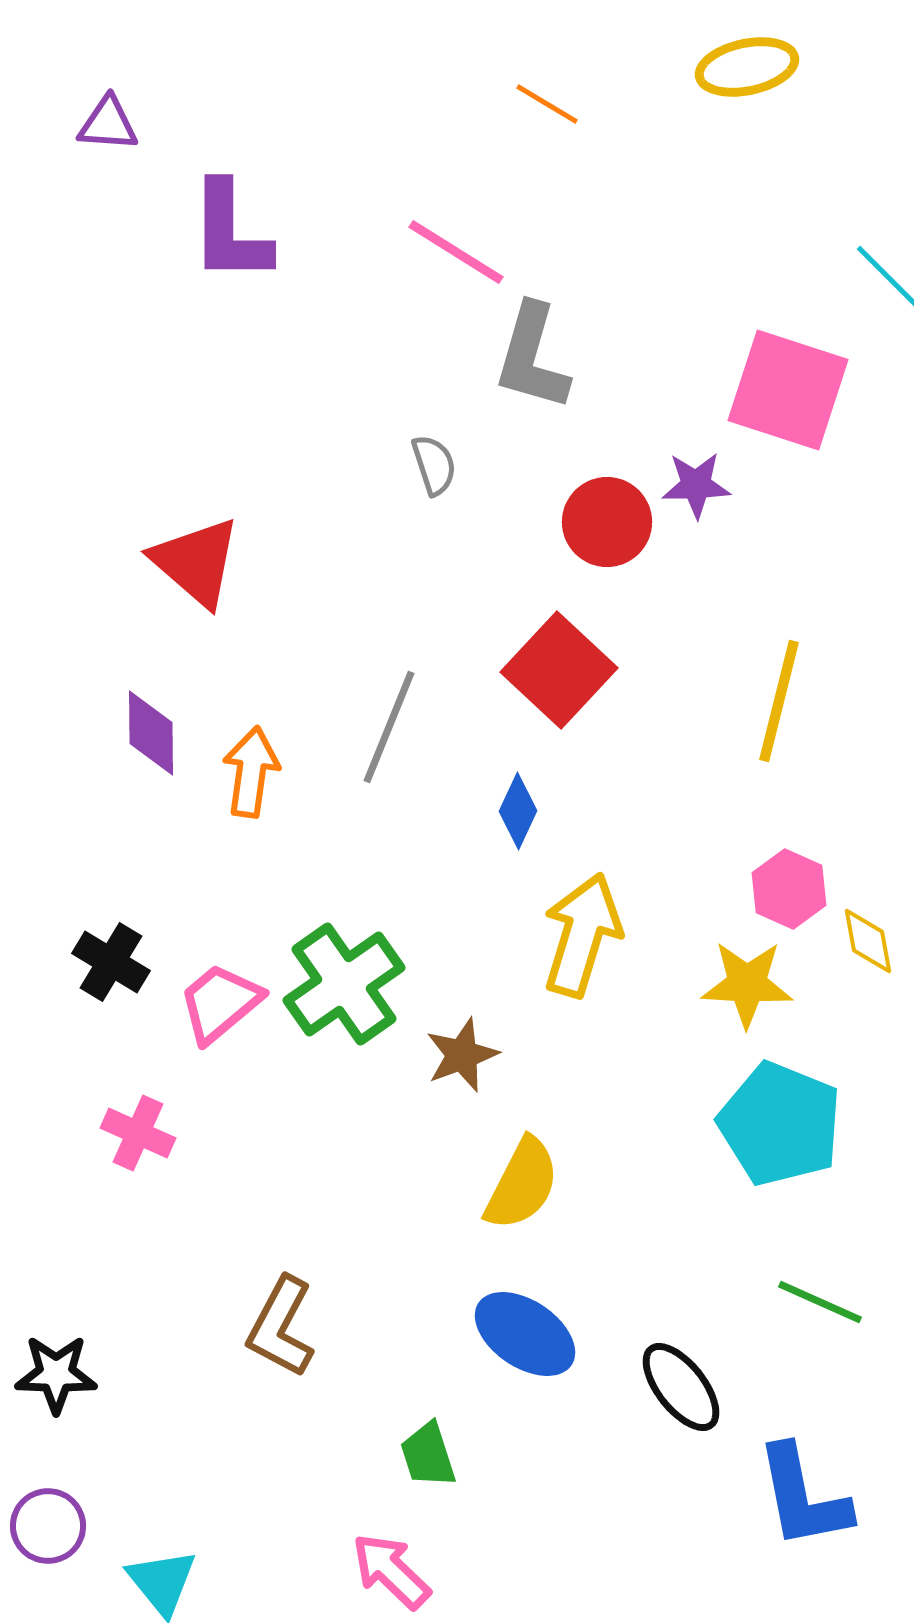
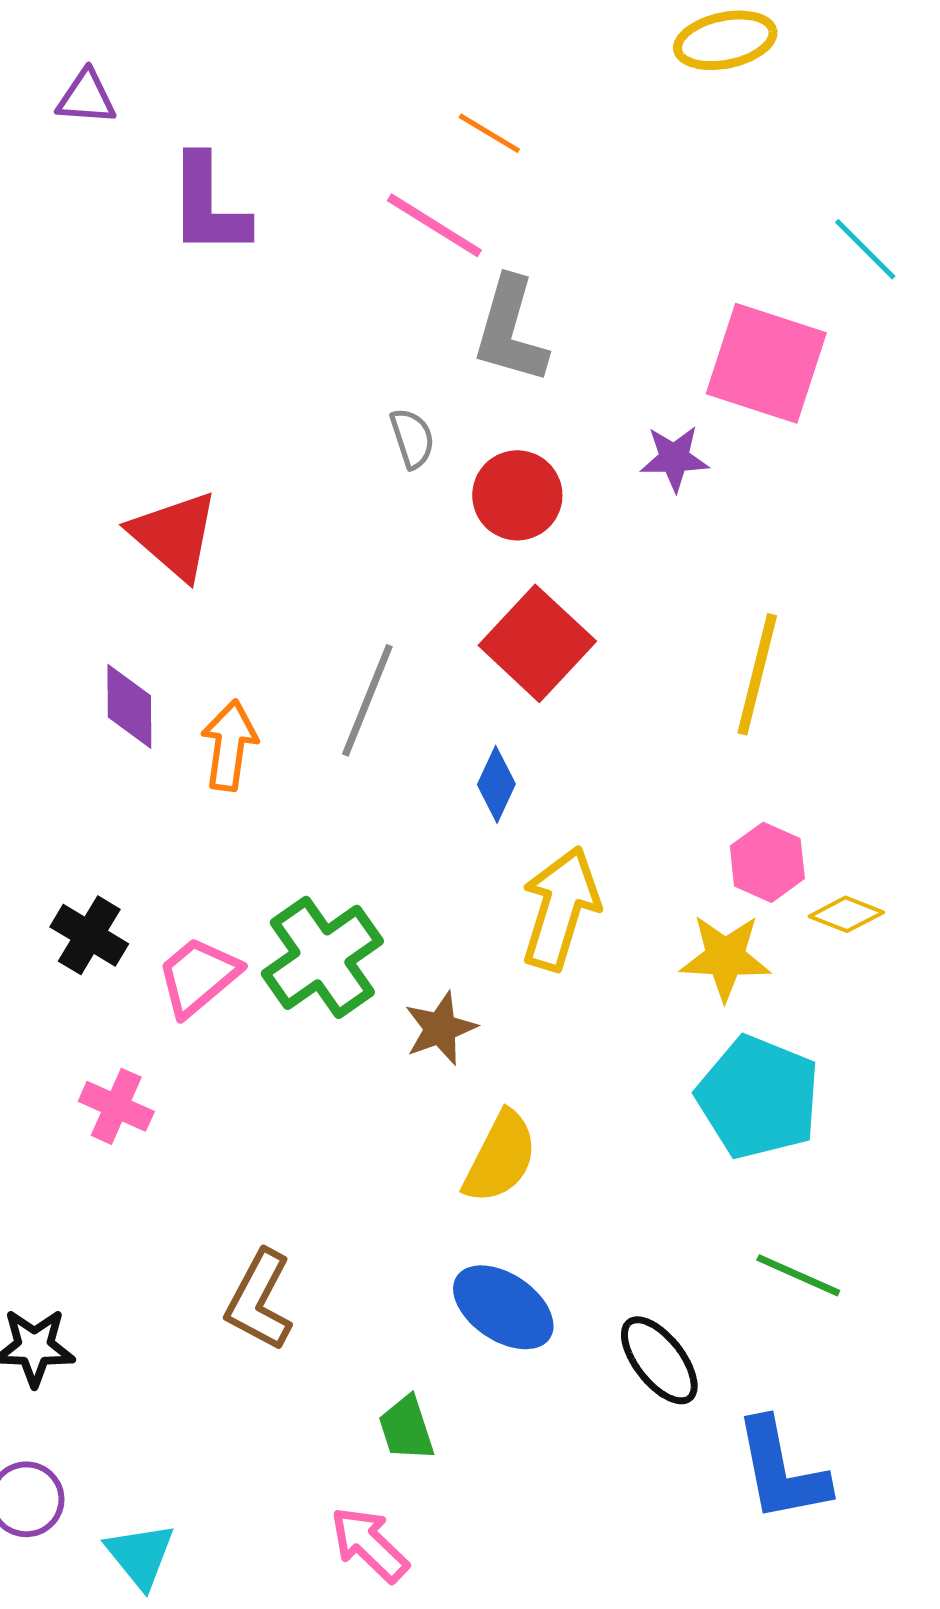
orange line: (547, 104) -> (489, 133), moved
red circle: (607, 522) -> (517, 495), moved
yellow diamond: (868, 941) -> (846, 914), turned -58

